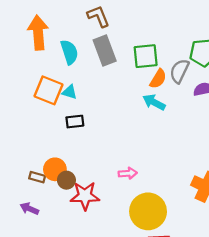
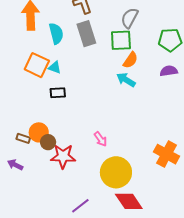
gray semicircle: (179, 71) -> (130, 18), moved
pink arrow: (128, 173) -> (100, 139), turned 56

